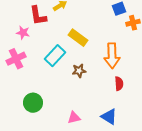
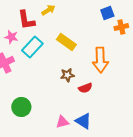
cyan rectangle: (55, 56) -> (32, 47), moved
red semicircle: (119, 84) -> (85, 88), moved, turned 72
blue triangle: (109, 117) -> (83, 121), moved

